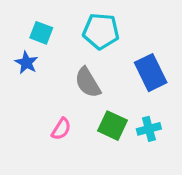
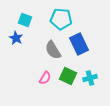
blue rectangle: (151, 73) -> (79, 44), moved
pink semicircle: (61, 129) -> (45, 78), moved

